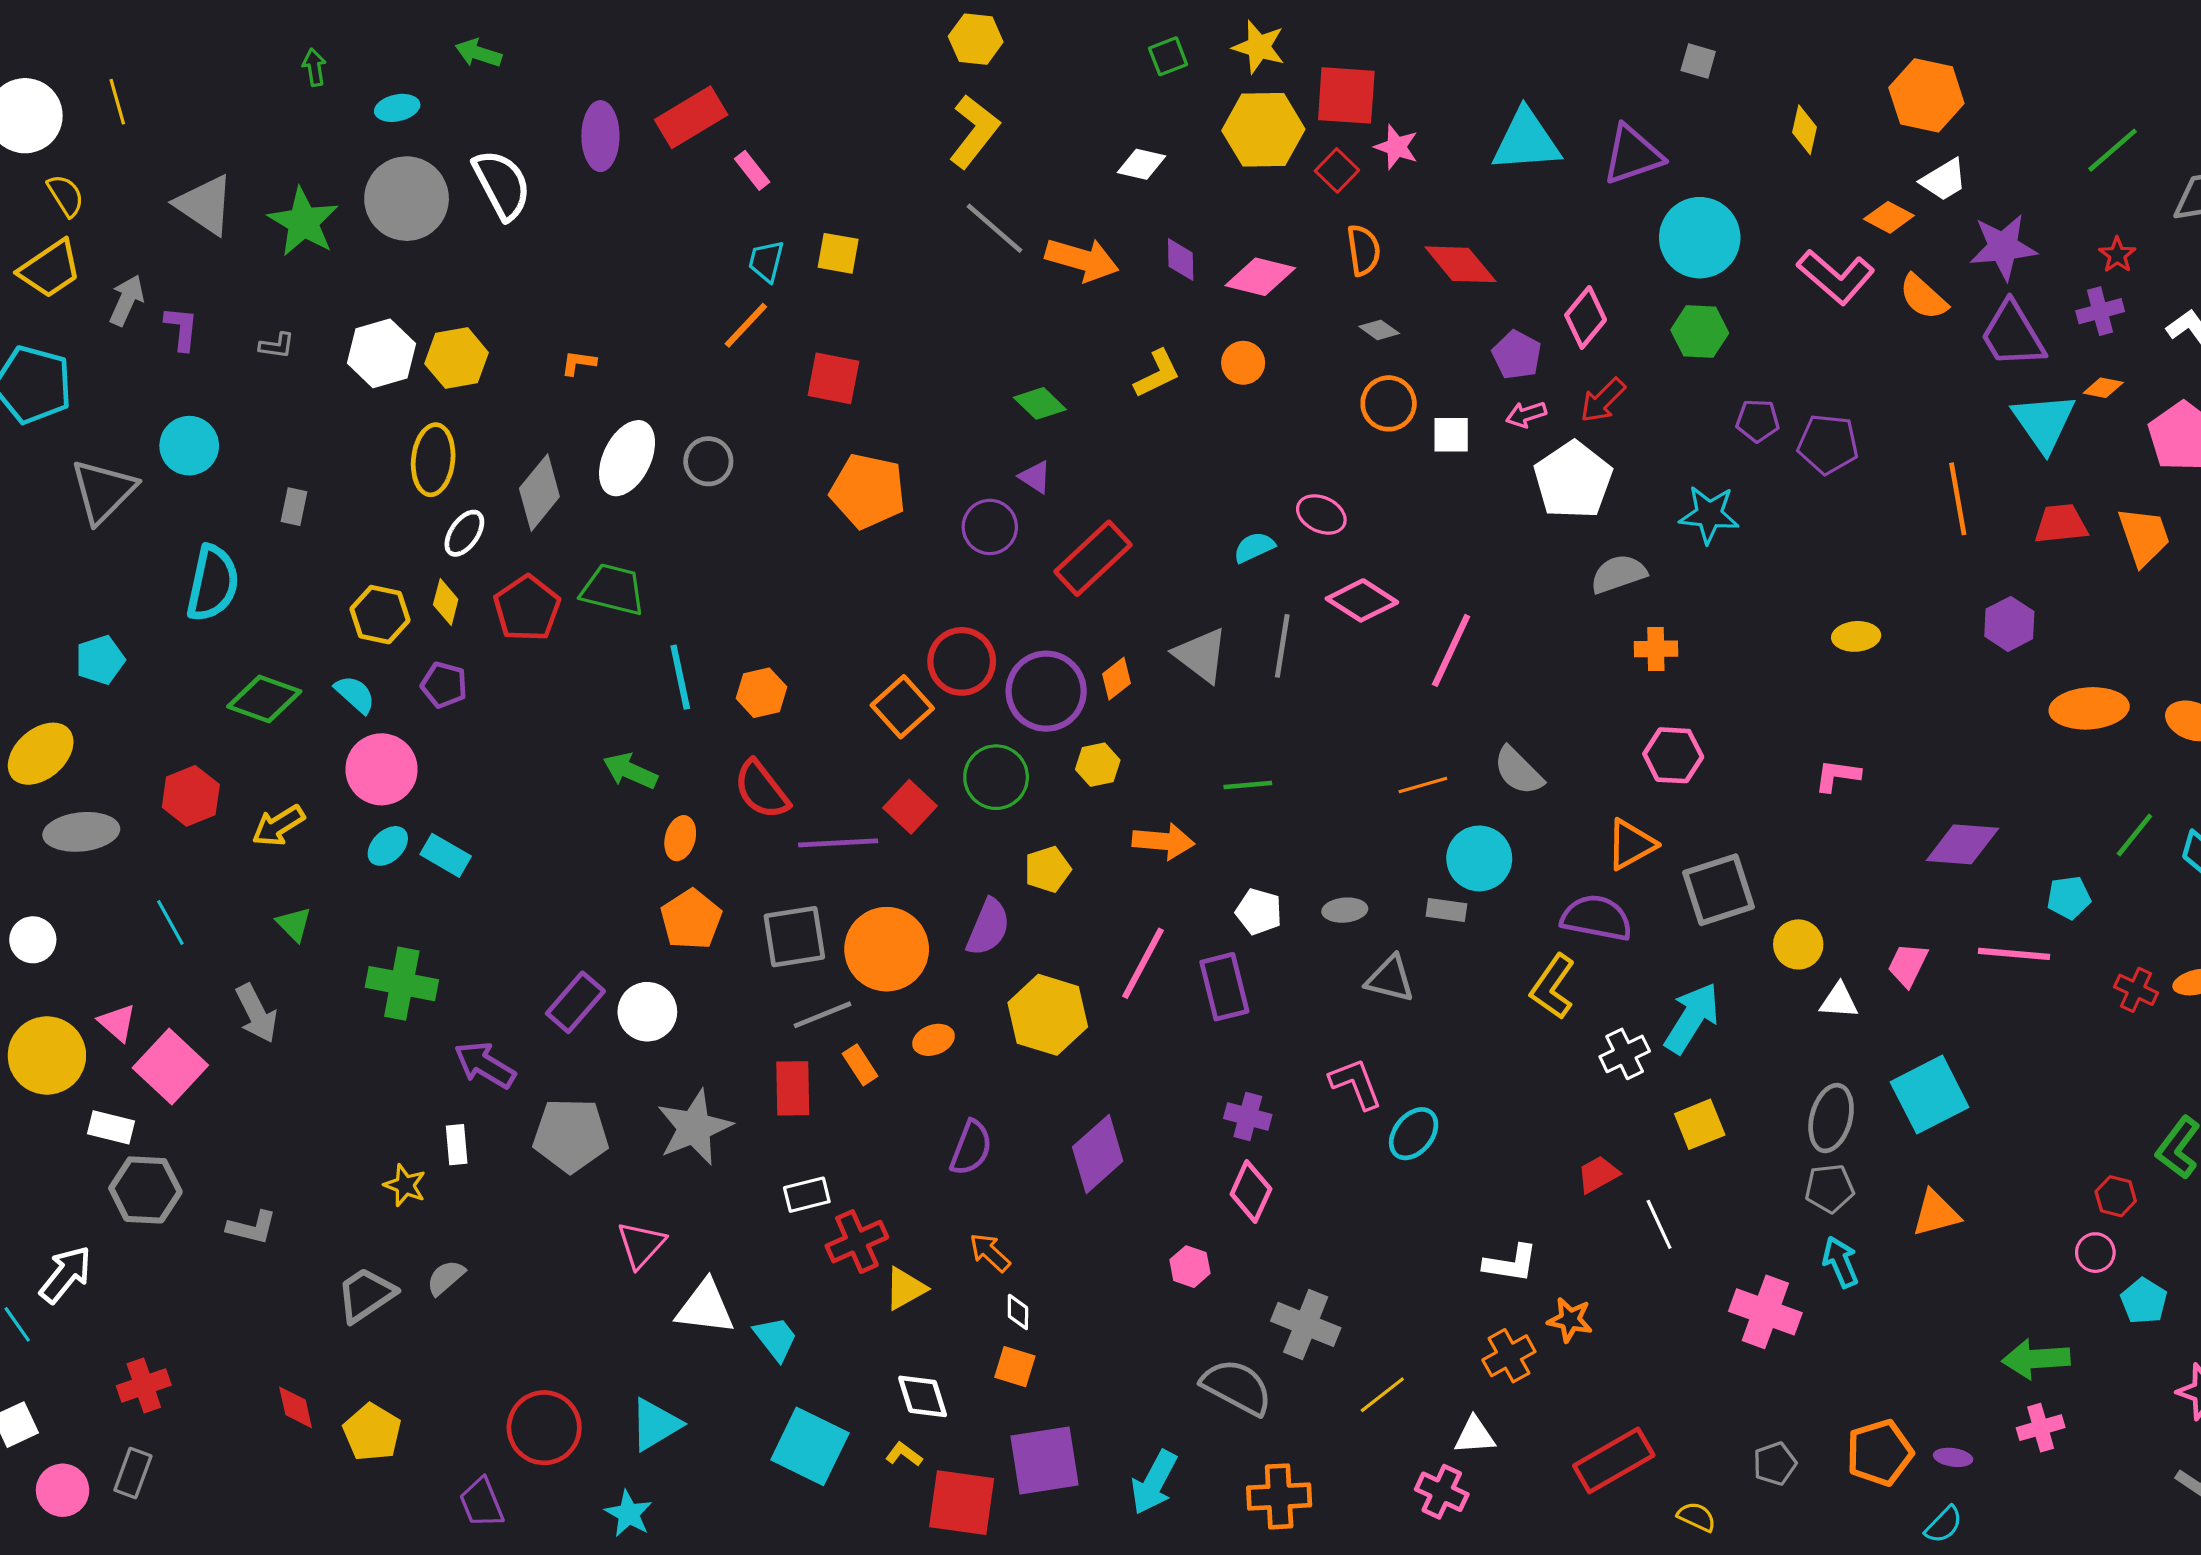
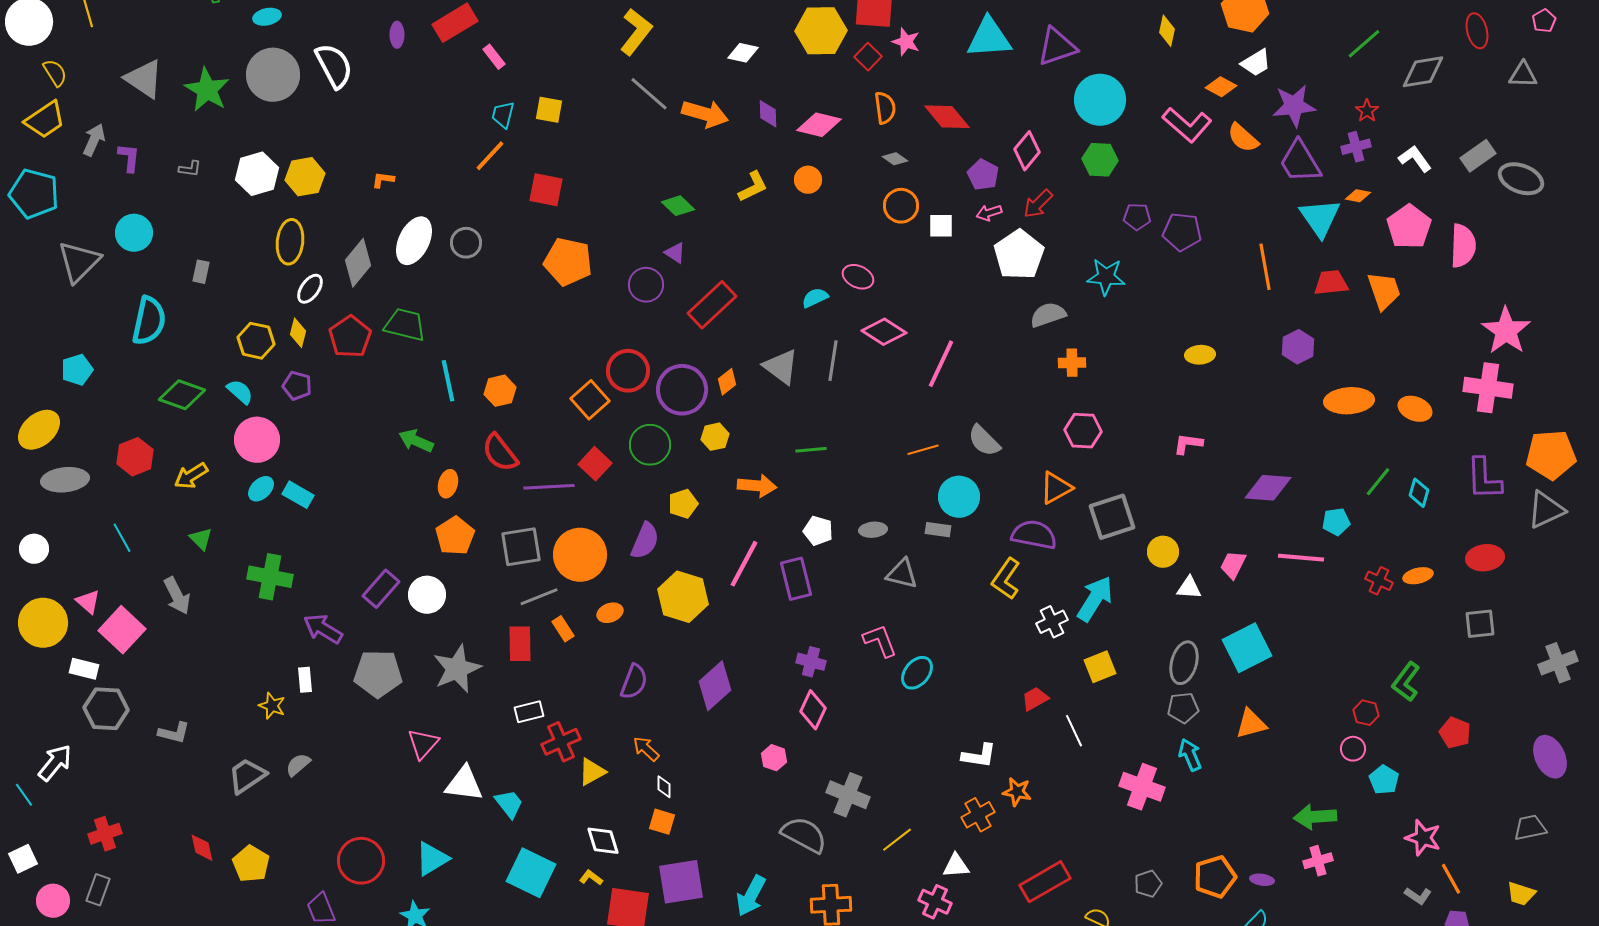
purple ellipse: (600, 136) -> (397, 35), size x0.6

